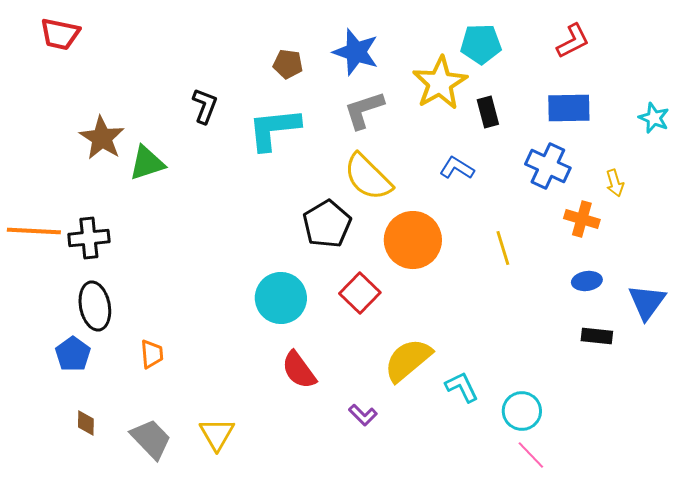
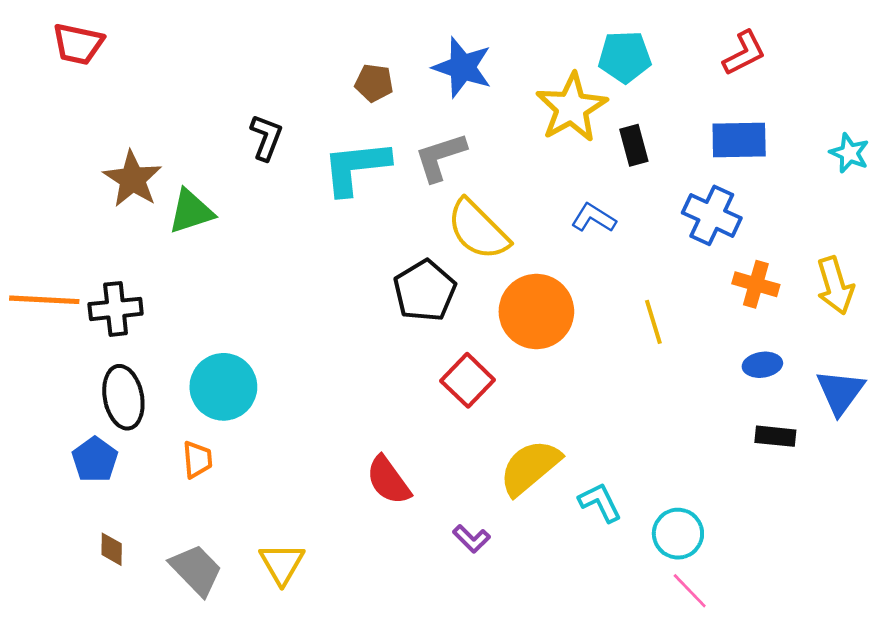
gray L-shape: (364, 110) -> (440, 157), moved
yellow arrow: (615, 183) -> (835, 286), moved, size x1.6
cyan circle: (281, 298) -> (223, 387), moved

